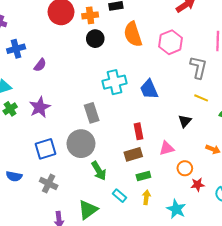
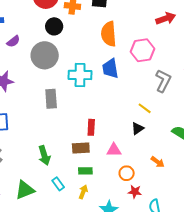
black circle: (95, 39) -> (54, 26), moved
blue trapezoid: (149, 89) -> (110, 69), moved
yellow line: (201, 98) -> (145, 108), moved
gray circle: (81, 144) -> (45, 55), moved

